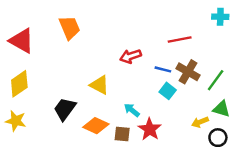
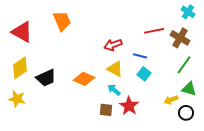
cyan cross: (220, 17) -> (188, 12), turned 32
brown cross: (188, 72) -> (180, 38), moved
yellow triangle: (99, 85) -> (115, 69), moved
black trapezoid: (65, 109) -> (46, 78), moved, turned -150
orange diamond: (96, 126) -> (84, 79), moved

